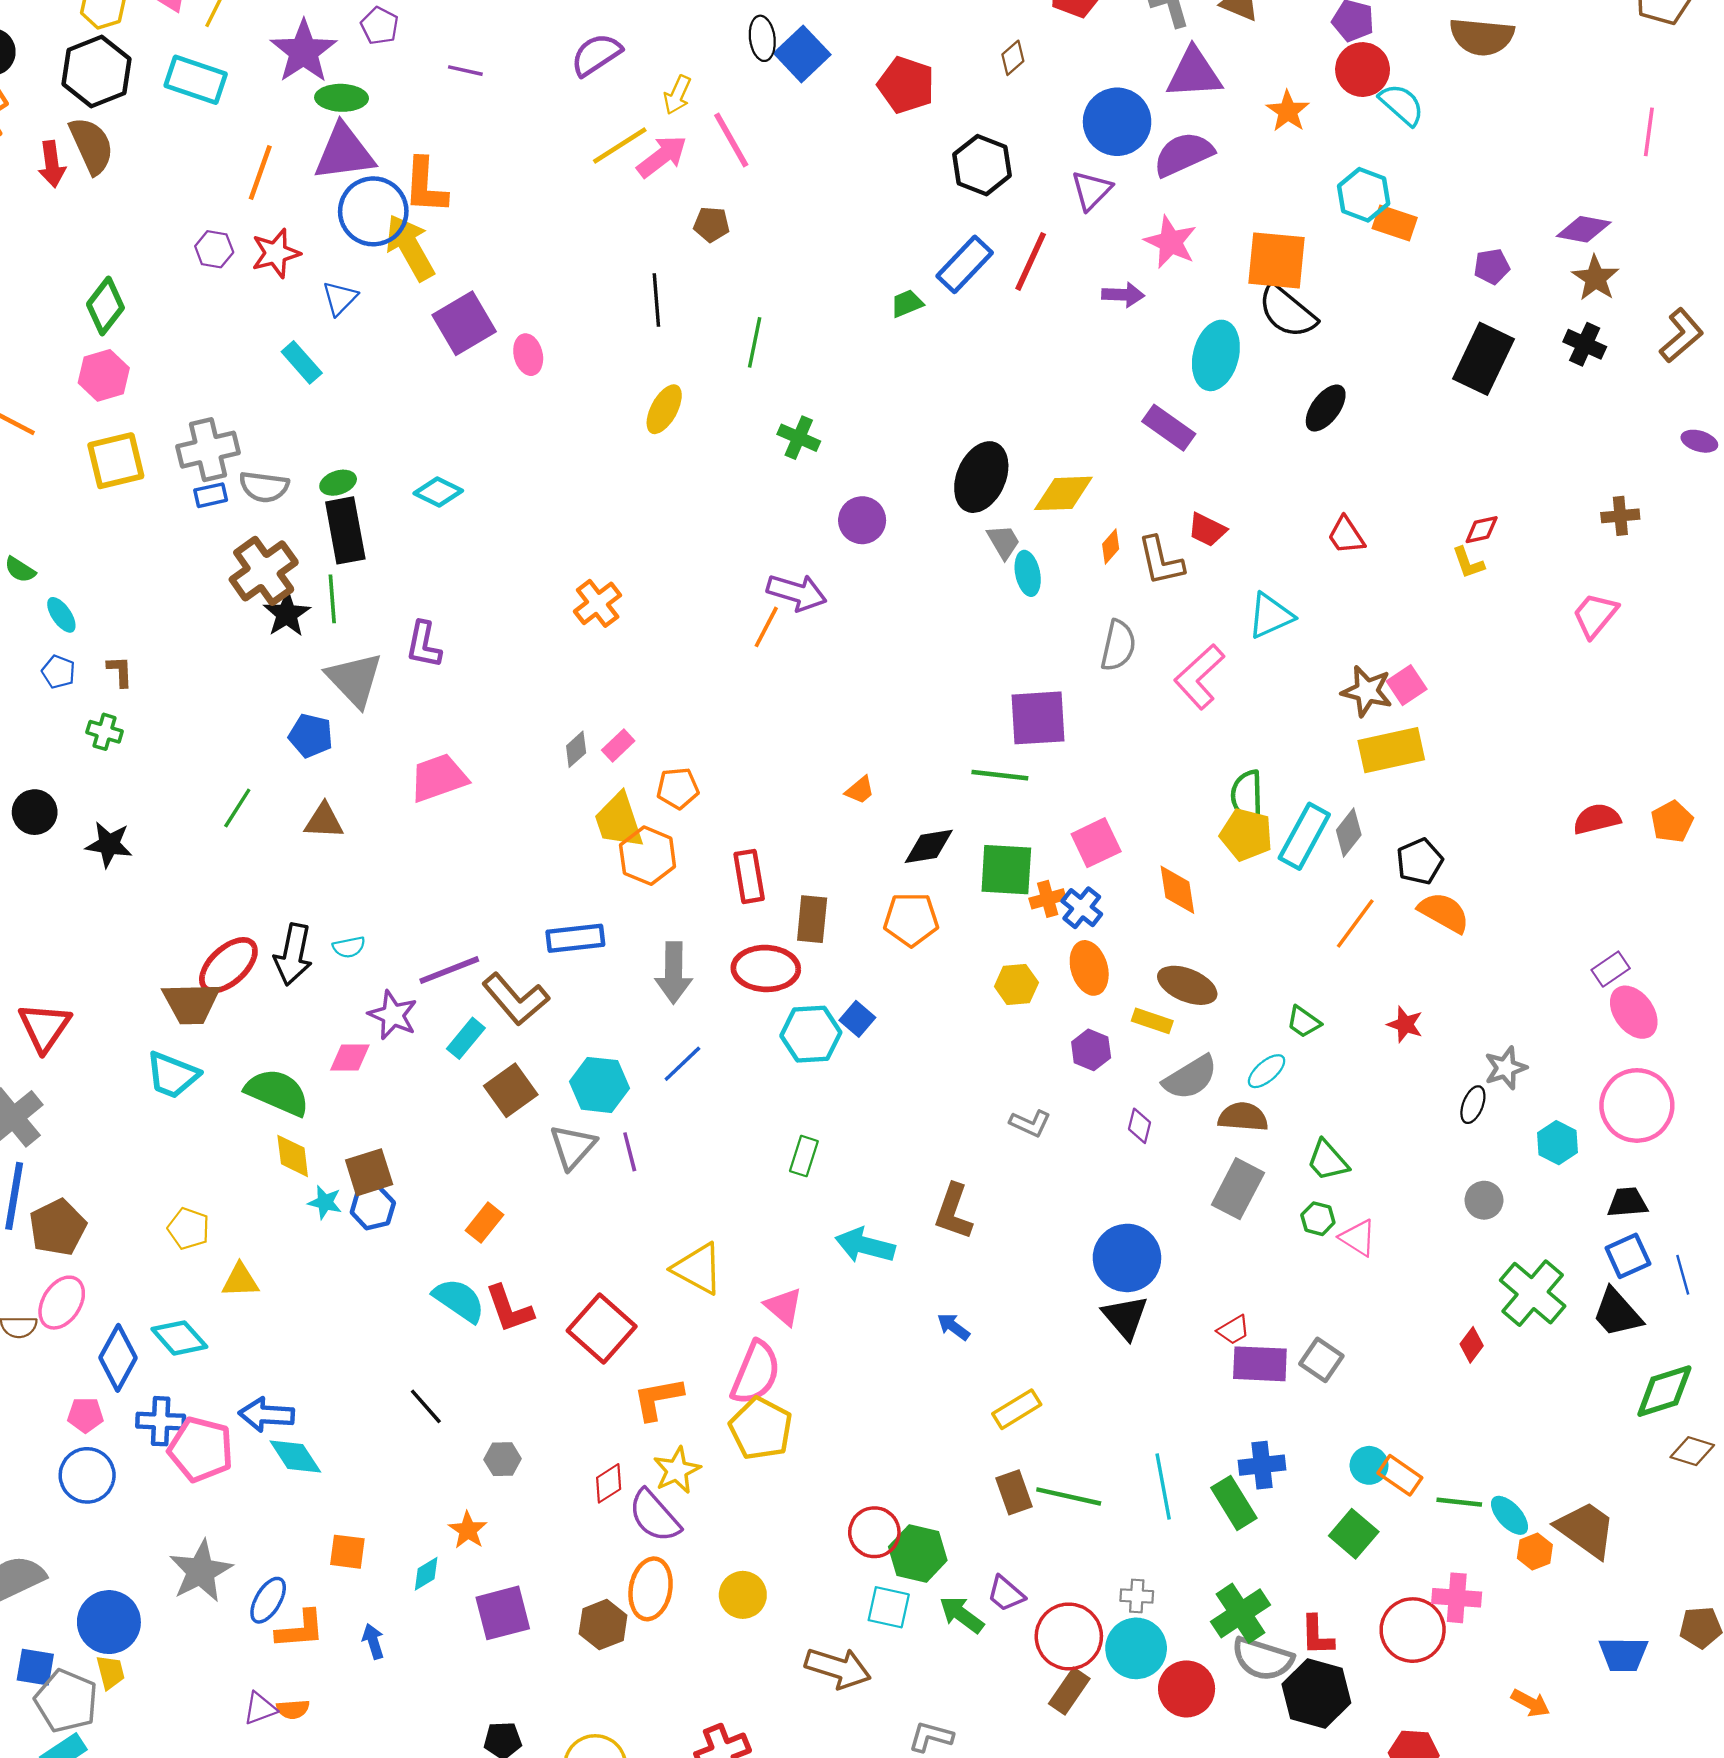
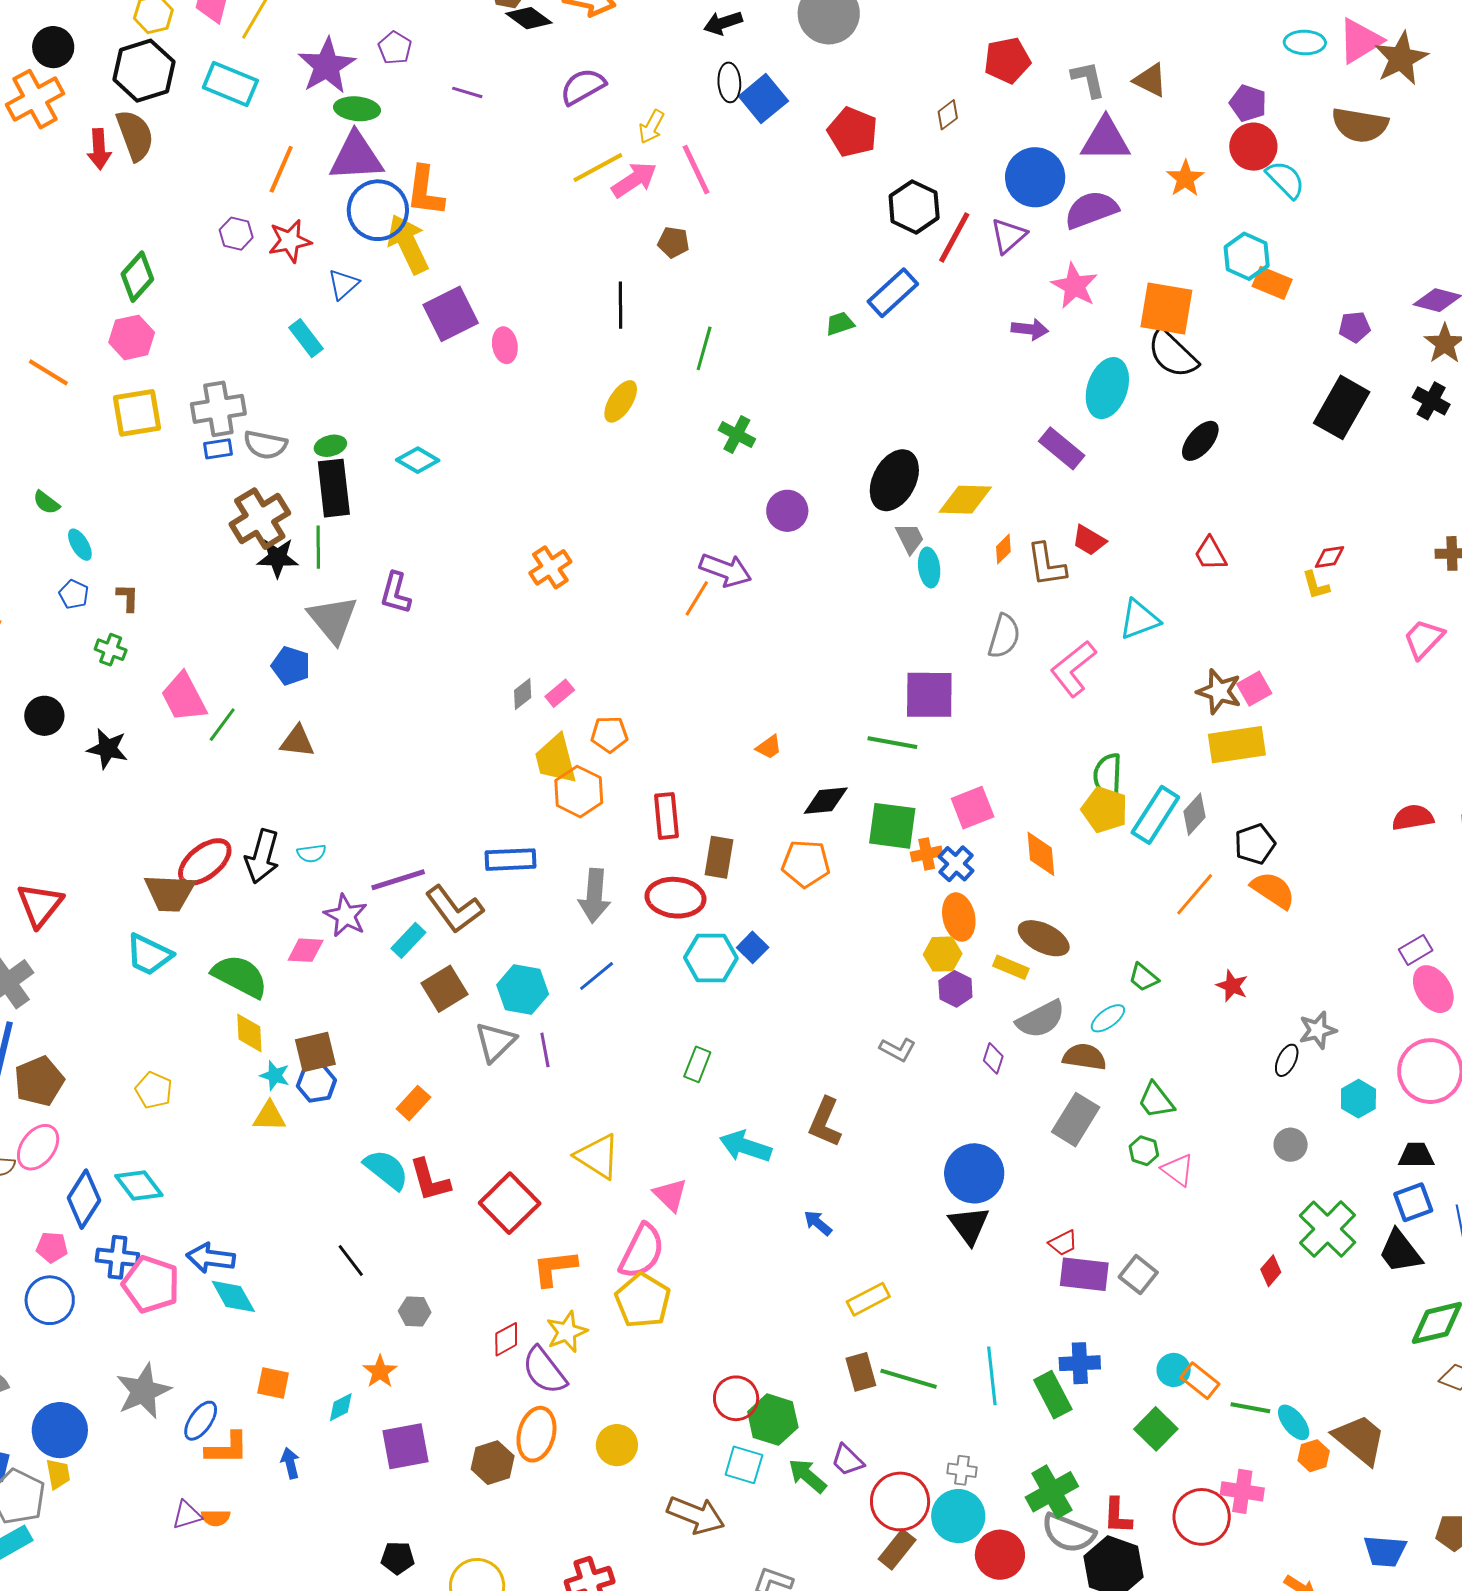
red line: (1031, 261) -> (954, 237), moved
black star: (287, 614) -> (277, 558), turned 30
pink trapezoid: (439, 778) -> (184, 697), moved, turned -102
yellow hexagon: (1016, 985) -> (943, 954), moved
yellow triangle: (240, 1280) -> (269, 1116), moved

